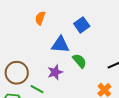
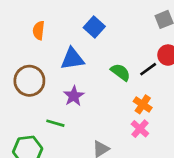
green semicircle: (80, 61) -> (120, 72), moved
brown circle: (17, 73) -> (29, 81), moved

